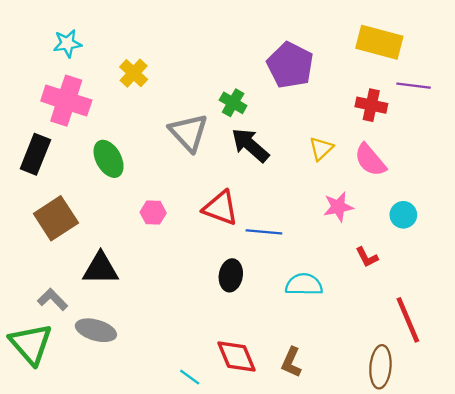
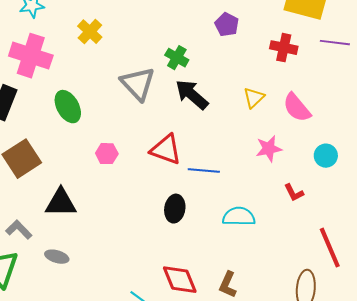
purple pentagon: (290, 65) -> (227, 25), size x0.6
red cross: (371, 105) -> (284, 48), moved
gray ellipse: (96, 330) -> (57, 257), size x0.7

